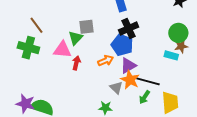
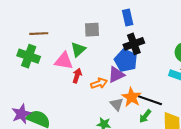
brown line: (36, 25) -> (39, 34), turned -60
gray square: (87, 27) -> (92, 30), moved
orange arrow: (106, 61) -> (99, 83), moved
purple triangle: (128, 66) -> (116, 75), moved
purple star: (25, 104) -> (21, 114), turned 30

